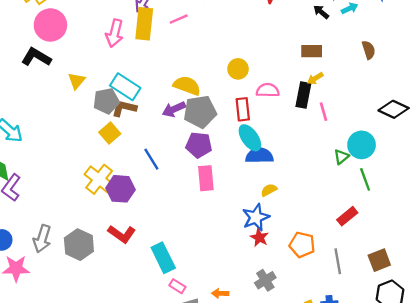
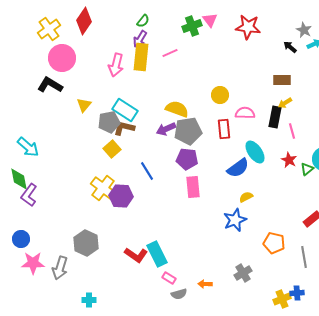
cyan ellipse: (250, 138) -> (255, 152), moved
blue semicircle: (259, 156) -> (238, 168), turned 145
red L-shape: (122, 234) -> (136, 255), moved
red star: (259, 238) -> (289, 160), moved
gray arrow: (42, 239) -> (60, 268), moved

